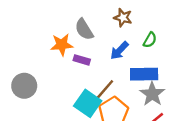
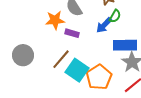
green semicircle: (150, 40) -> (115, 16), moved
brown line: (104, 90) -> (61, 59), moved

